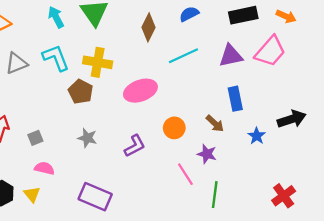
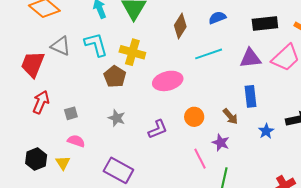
gray triangle: (16, 63) -> (61, 46), turned 40

